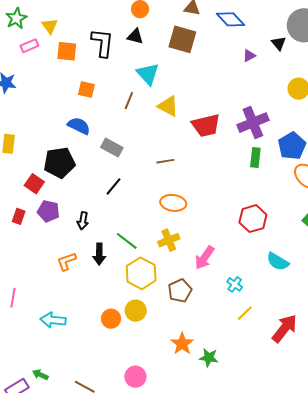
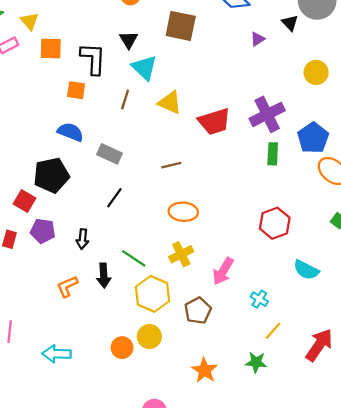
black triangle: (135, 36) -> (129, 40), moved, turned 48
black L-shape: (102, 43) -> (93, 59), moved
green star: (209, 358) -> (256, 362), moved

